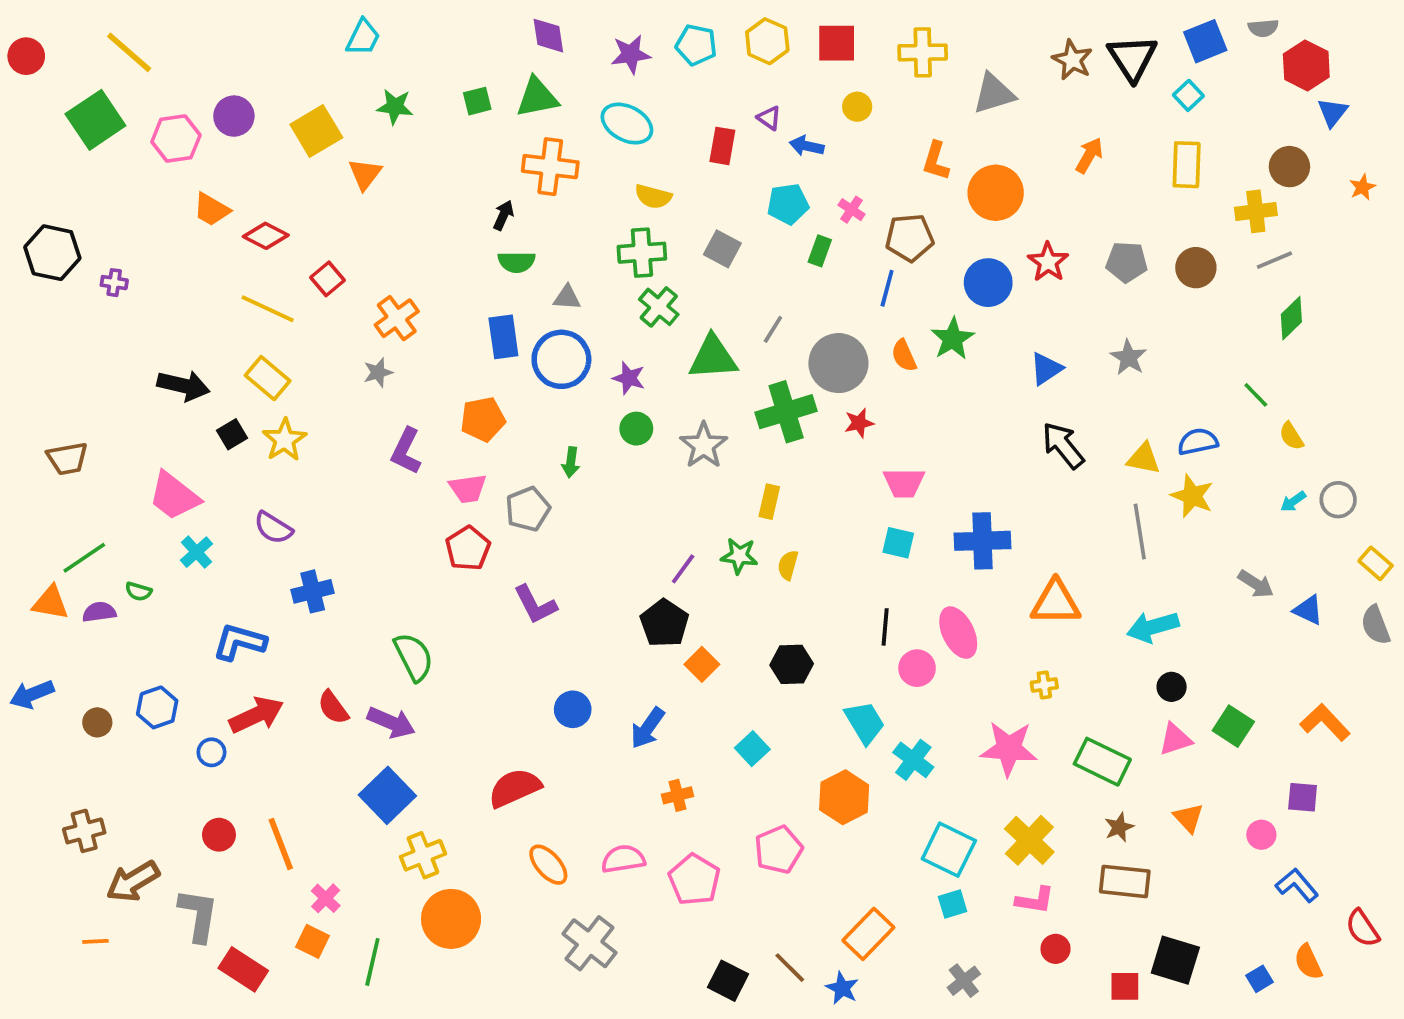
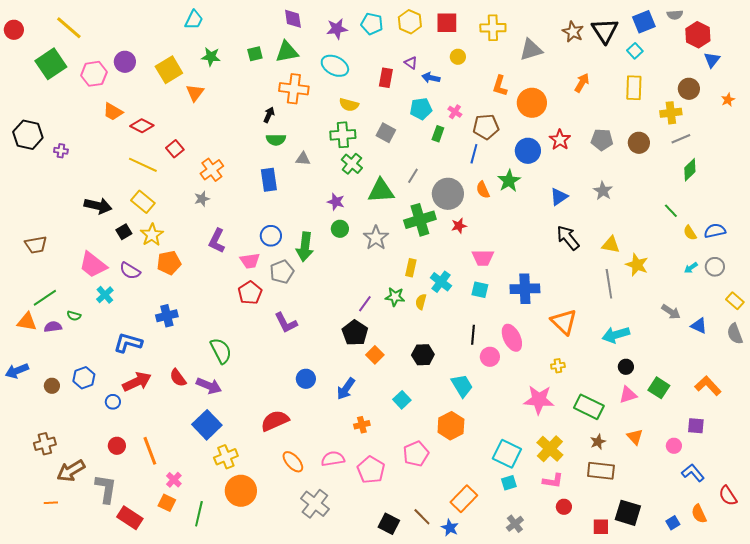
blue circle: (561, 359) -> (271, 236), moved, size x0.7
orange pentagon: (483, 419) -> (169, 263), moved
blue semicircle: (1198, 442) -> (715, 231), moved
green arrow: (571, 462) -> (305, 247), size x1.8
purple semicircle: (273, 528) -> (130, 271), moved
orange triangle: (1056, 603) -> (564, 322), turned 44
cyan cross: (913, 760) -> (441, 282), moved

